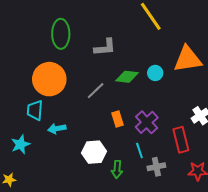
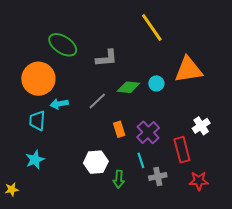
green ellipse: (61, 34) -> (63, 45), turned -56
orange circle: (49, 79) -> (38, 79), moved
cyan arrow: (57, 129) -> (59, 104), moved
cyan star: (20, 144) -> (35, 160), moved

